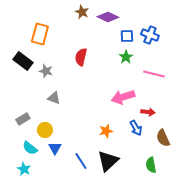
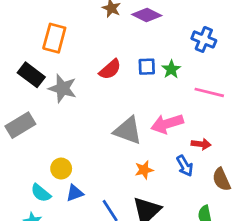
blue square: (127, 36) -> (147, 67), moved
red semicircle: (81, 57) -> (110, 69), turned -144
gray star: (46, 71) -> (63, 88), size x1.5
gray triangle: (54, 98) -> (128, 130), moved, size x1.6
gray rectangle: (23, 119) -> (20, 125), moved, size x1.5
blue triangle: (55, 148) -> (75, 193), turned 40

